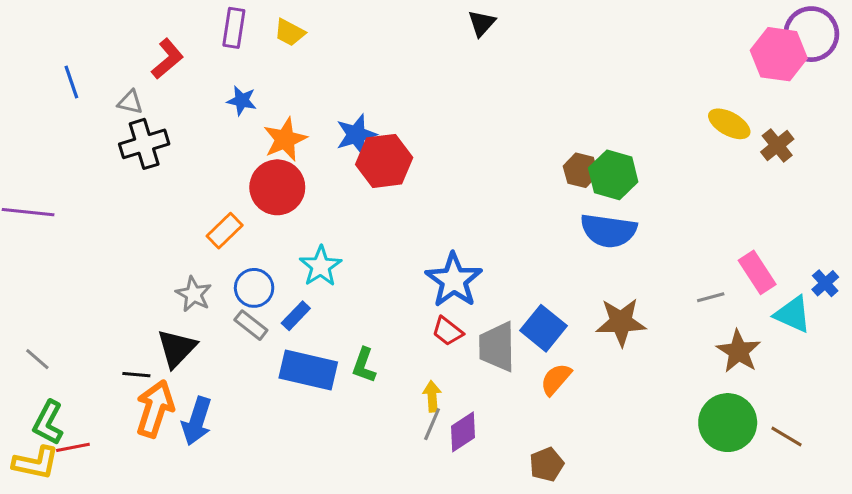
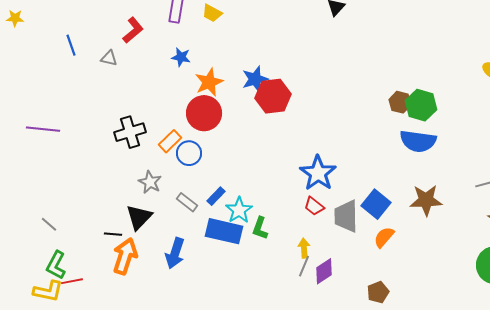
black cross: (144, 144) -> (130, 132), moved
cyan star: (321, 266) -> (239, 210), moved
blue circle: (254, 288) -> (189, 153), moved
blue arrow: (197, 421) -> (175, 253), moved

